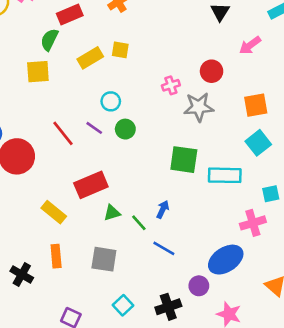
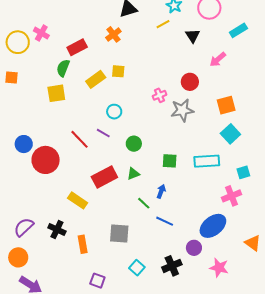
green circle: (125, 129) -> (134, 144), moved
green square: (184, 160) -> (170, 161), moved, size x0.7
green triangle: (112, 213) -> (133, 174), moved
orange rectangle: (56, 256) -> (83, 244), moved
black cross: (22, 274) -> (57, 229), moved

